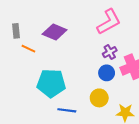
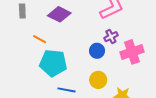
orange line: (28, 49) -> (40, 39), moved
blue circle: (107, 73) -> (97, 51), moved

